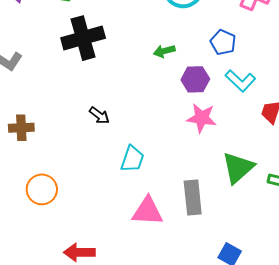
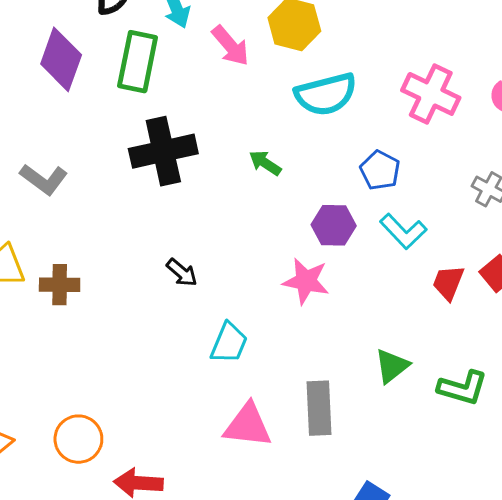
green arrow: (164, 51) -> (265, 163), moved, turned 45
pink star: (201, 118) -> (306, 281), moved
green triangle: (238, 168) -> (392, 366), size x0.7
orange circle: (42, 189) -> (78, 439), moved

